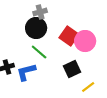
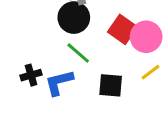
black square: (72, 69) -> (111, 85), moved, turned 30
yellow line: (88, 87) -> (151, 72), moved

